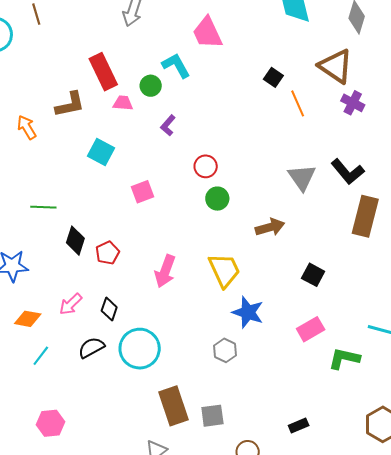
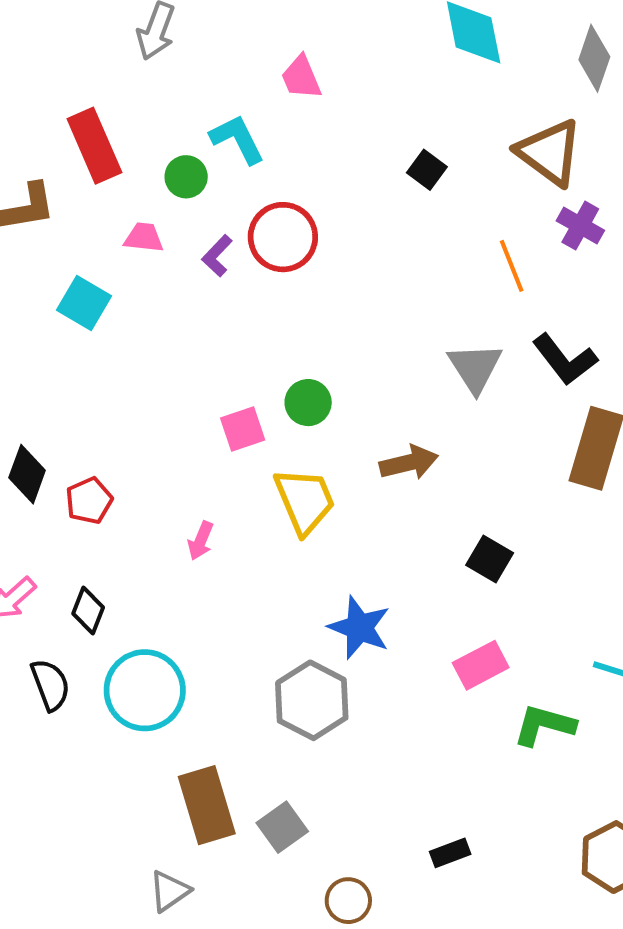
pink trapezoid: (207, 33) -> (301, 77), size x0.7
pink trapezoid: (123, 103) -> (144, 237), moved
orange line: (298, 103) -> (512, 266), moved
red circle: (206, 166) -> (283, 237), moved, size x1.5
pink square: (142, 192) -> (243, 429), moved
yellow trapezoid: (224, 270) -> (305, 501), moved
pink arrow: (165, 271) -> (201, 541), size x0.6
black semicircle: (91, 348) -> (50, 685), turned 96
gray hexagon: (225, 350) -> (312, 700), size x1.6
gray square: (212, 416) -> (282, 827), turned -30

